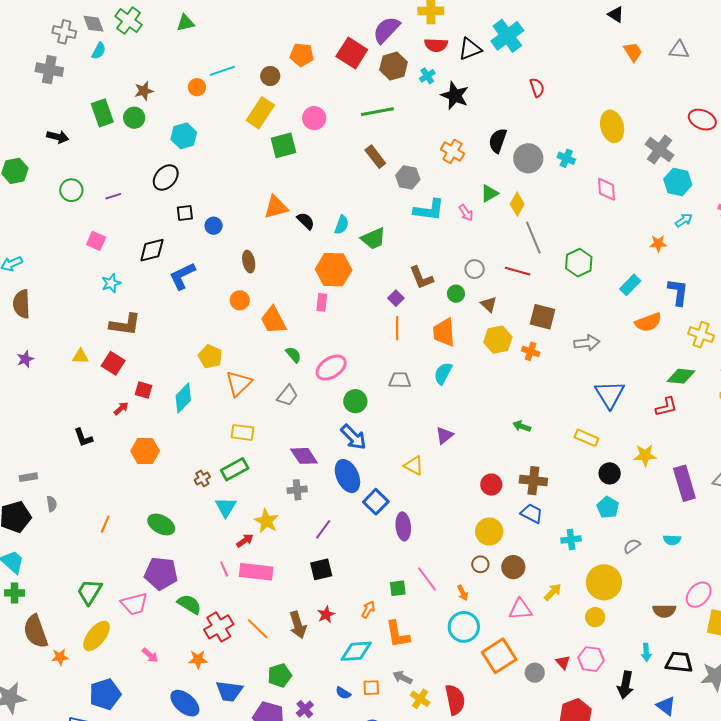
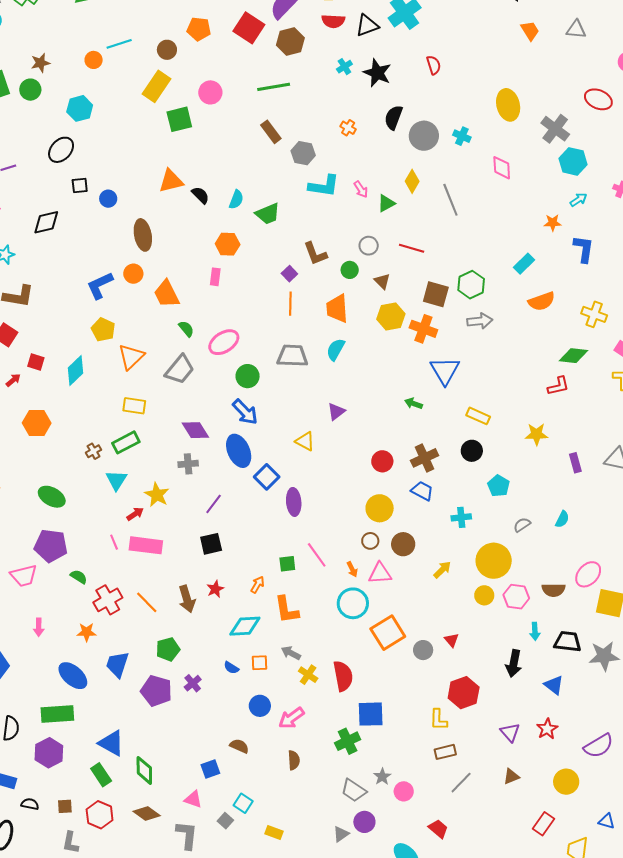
cyan cross: (427, 76) -> (344, 67), moved
black star: (455, 96) -> (377, 73), moved
orange cross: (452, 151) -> (348, 128), size x0.7
green triangle: (489, 193) -> (386, 203), moved
gray line: (533, 237) -> (450, 200), moved
brown ellipse: (249, 262) -> (143, 235), size x1.4
green hexagon: (579, 263) -> (471, 285), moved
orange hexagon: (334, 270) -> (228, 244), size x0.7
blue L-shape: (182, 276) -> (100, 285), moved
blue L-shape: (678, 292) -> (584, 249), moved
orange cross: (531, 351) -> (423, 329), size x1.5
gray trapezoid: (400, 380) -> (292, 356), size x1.4
blue triangle: (610, 394) -> (445, 371), moved
gray trapezoid: (287, 396) -> (180, 369), size x1.4
black circle: (610, 473) -> (472, 451), moved
brown cross: (533, 481) -> (424, 458), turned -32
purple rectangle: (684, 483) -> (575, 463), size x0.6
cyan semicircle: (672, 540) -> (562, 519), turned -66
green semicircle: (189, 604) -> (79, 577), size x0.7
pink triangle: (520, 609) -> (380, 573), moved
pink arrow: (150, 655) -> (39, 627), turned 48
pink hexagon: (591, 659) -> (516, 597), moved
blue trapezoid: (229, 691) -> (117, 664), turned 100

